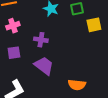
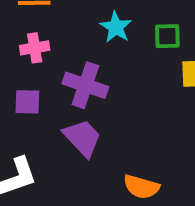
purple cross: (41, 40) -> (85, 85), size x1.5

